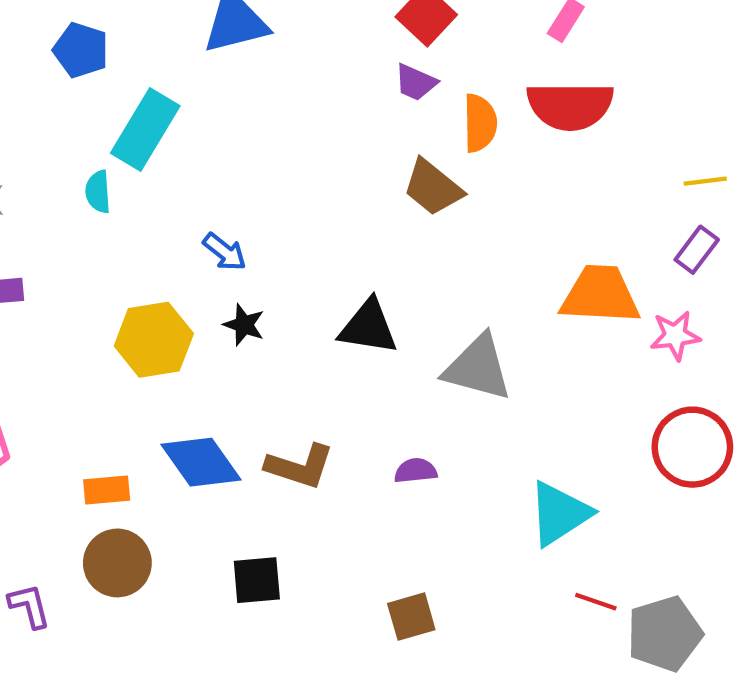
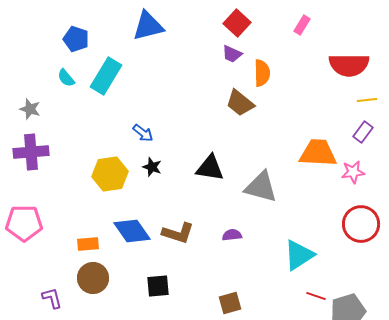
red semicircle: (570, 106) -> (349, 65), moved
cyan semicircle: (98, 192) -> (66, 78), moved, turned -36

